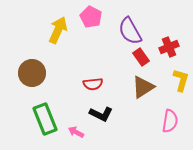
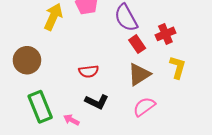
pink semicircle: (170, 121) -> (144, 107), moved, turned -135

